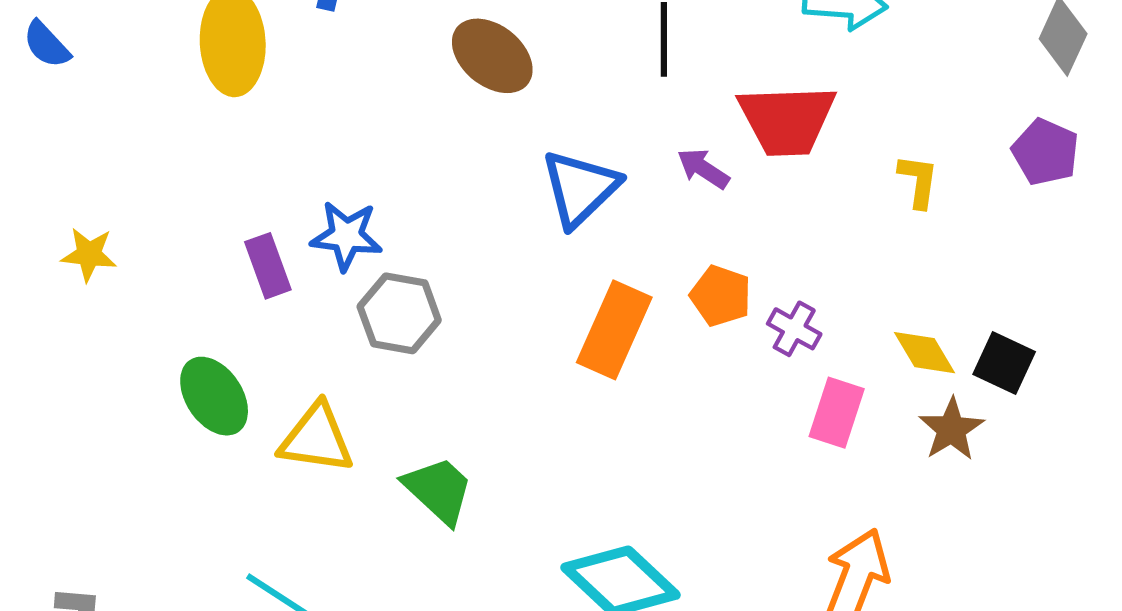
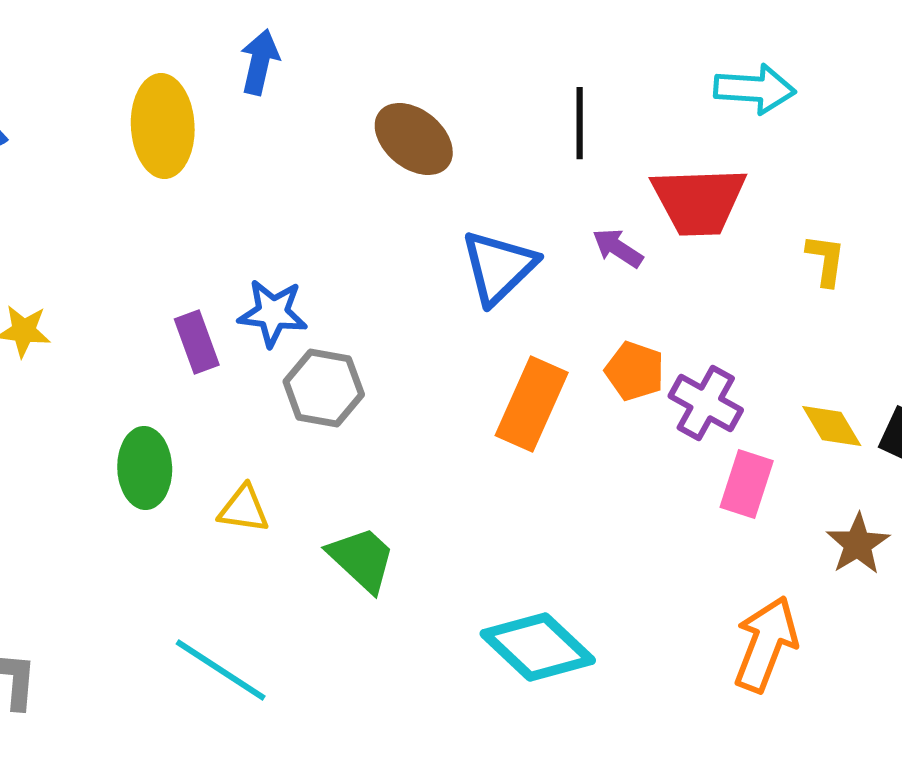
purple cross: (794, 329) -> (706, 403), size x1.4
green ellipse: (214, 396) -> (145, 468), turned 32
brown star: (951, 429) -> (858, 544), moved
yellow triangle: (316, 438) -> (244, 509), size x0.7

